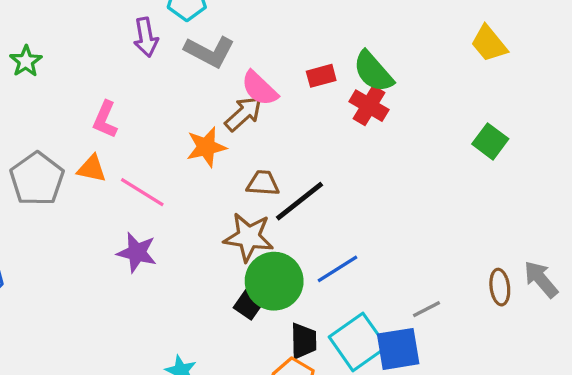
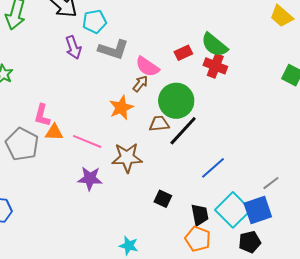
brown arrow: (243, 114) -> (140, 84), size x0.7
pink L-shape: (105, 120) -> (42, 115), moved
brown star: (249, 237) -> (127, 158), moved
green circle: (274, 281) -> (176, 101), moved

